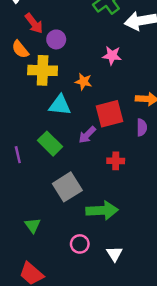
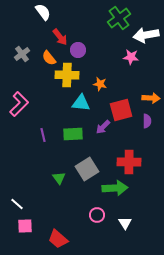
pink star: (112, 56) -> (131, 57), moved
green rectangle: (50, 144) -> (73, 134), turned -48
purple line: (18, 155) -> (43, 135), moved
red cross: (116, 161) -> (129, 162), moved, size x1.6
green triangle: (33, 225) -> (59, 178), moved

